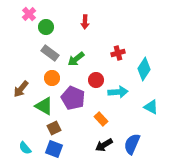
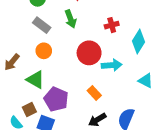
green arrow: (76, 59) -> (71, 19), moved, turned -72
red circle: (96, 80) -> (89, 53), size x1.5
purple pentagon: (73, 98) -> (56, 99), moved
brown square: (54, 128) -> (29, 109), moved

